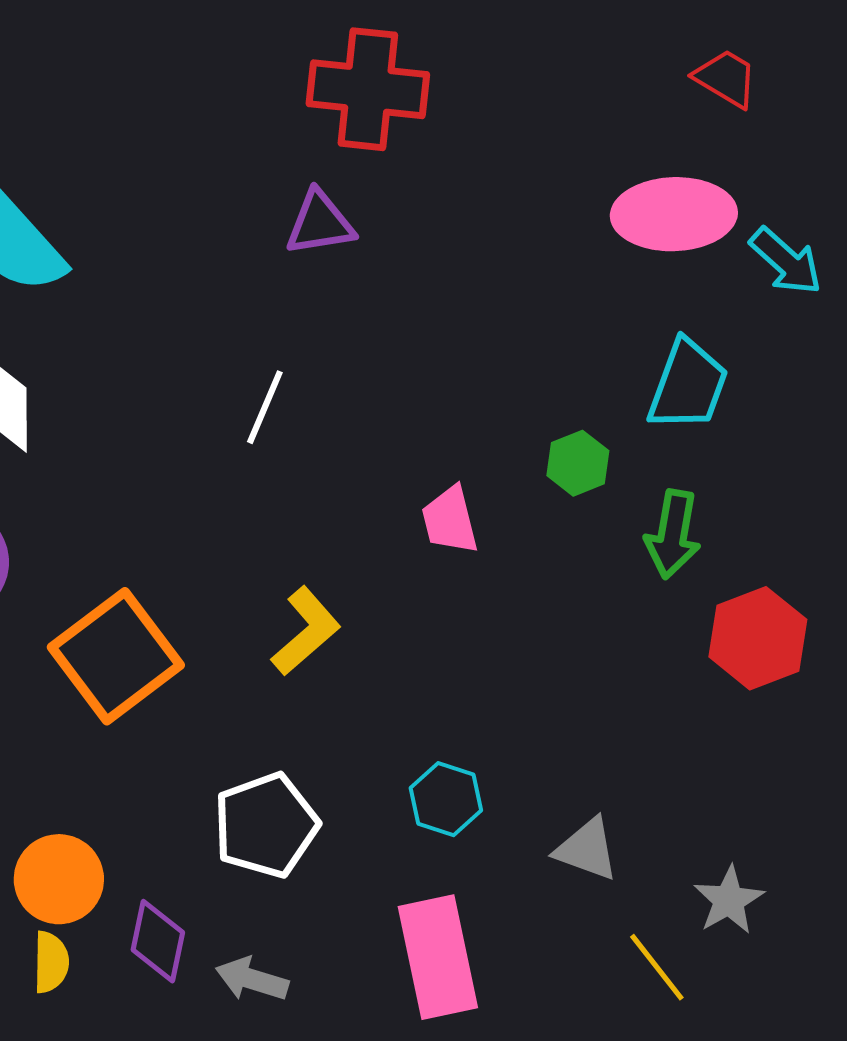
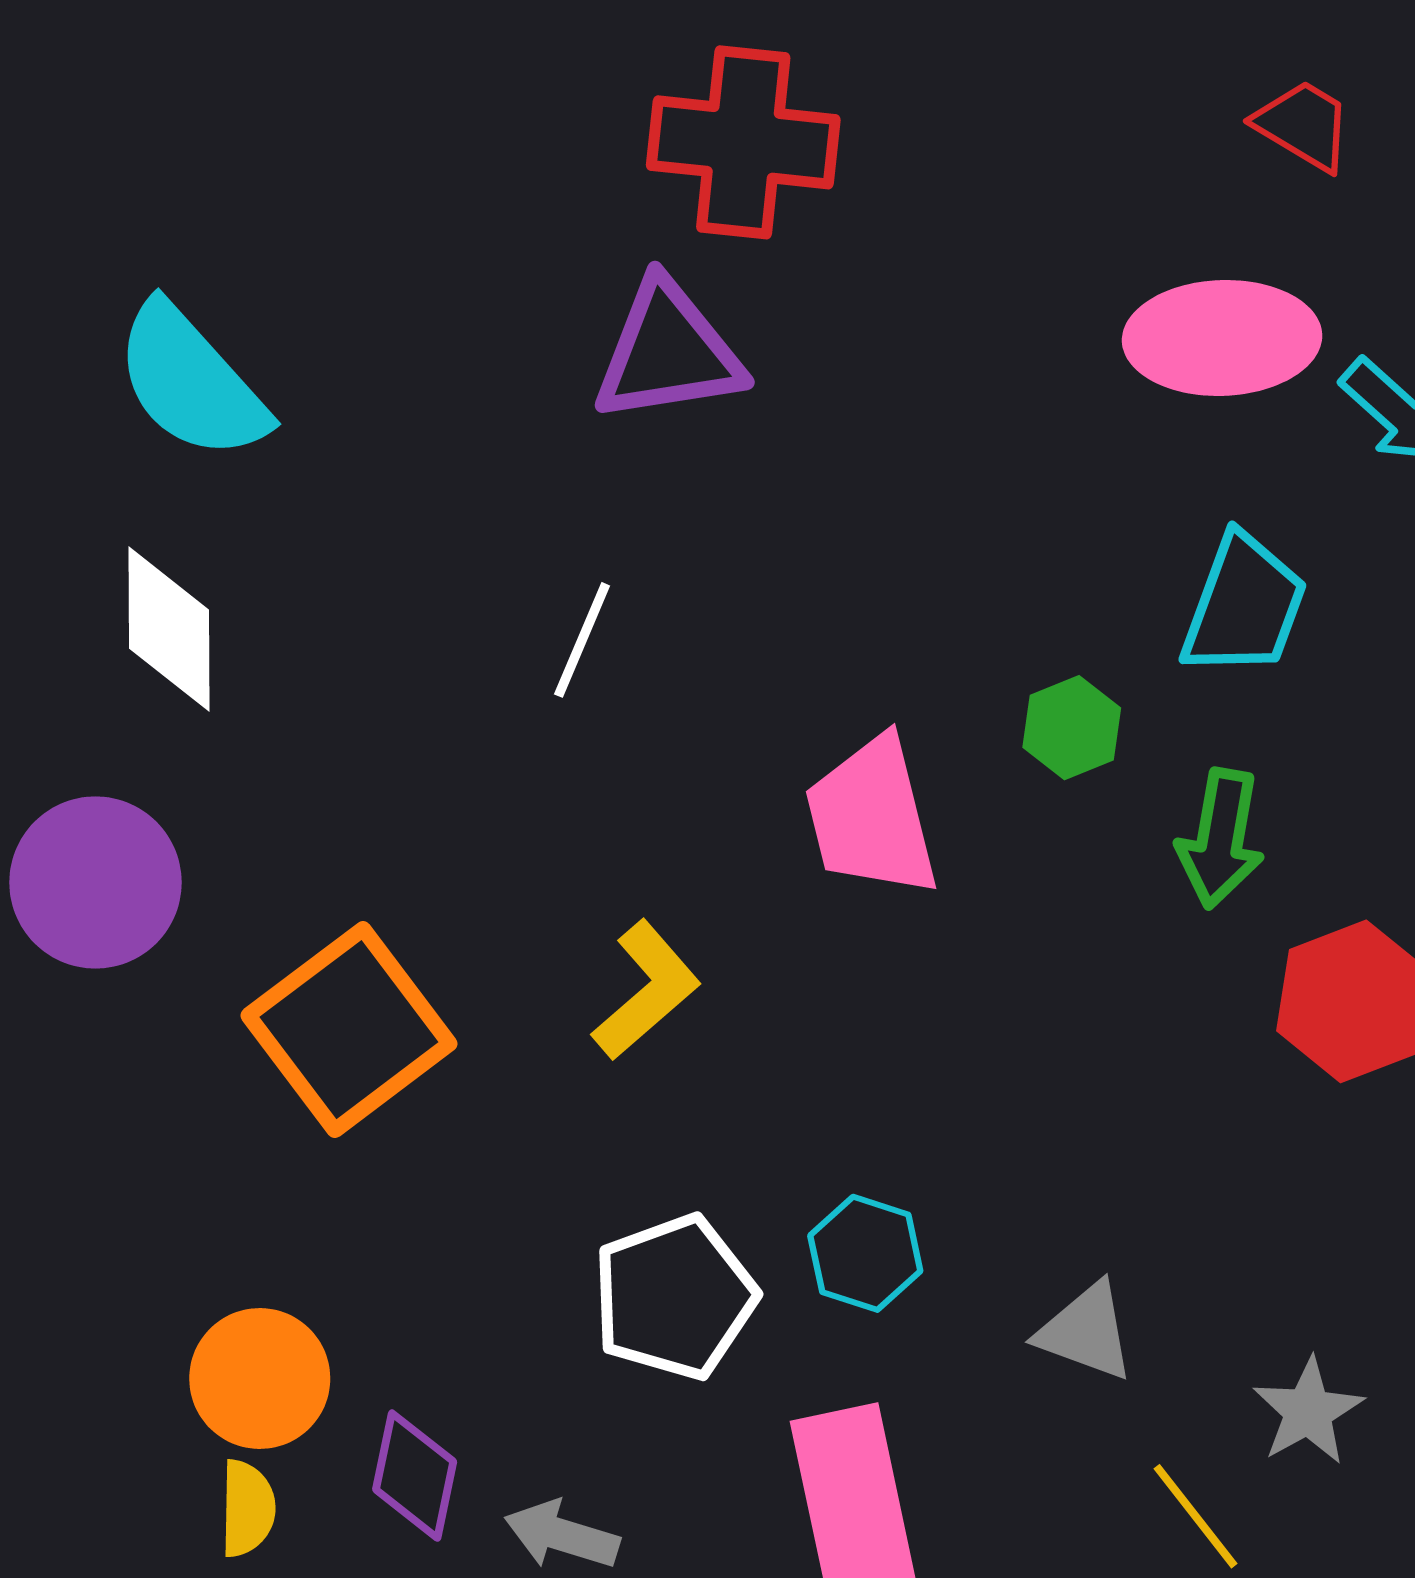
purple triangle: (320, 223) -> (668, 352), size x1.4
pink trapezoid: (450, 520) -> (872, 817), size x1.5
white pentagon: (266, 825) -> (674, 1297), moved

